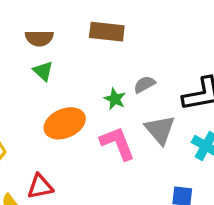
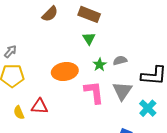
brown rectangle: (107, 32) -> (89, 14), moved
brown semicircle: (39, 38) -> (50, 14), moved, turned -60
green triangle: (43, 71) -> (89, 39), moved

